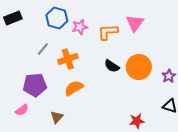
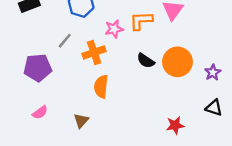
pink star: (80, 27) -> (114, 29), moved
purple pentagon: (35, 85) -> (38, 68), moved
orange semicircle: (74, 88) -> (101, 87), turned -54

